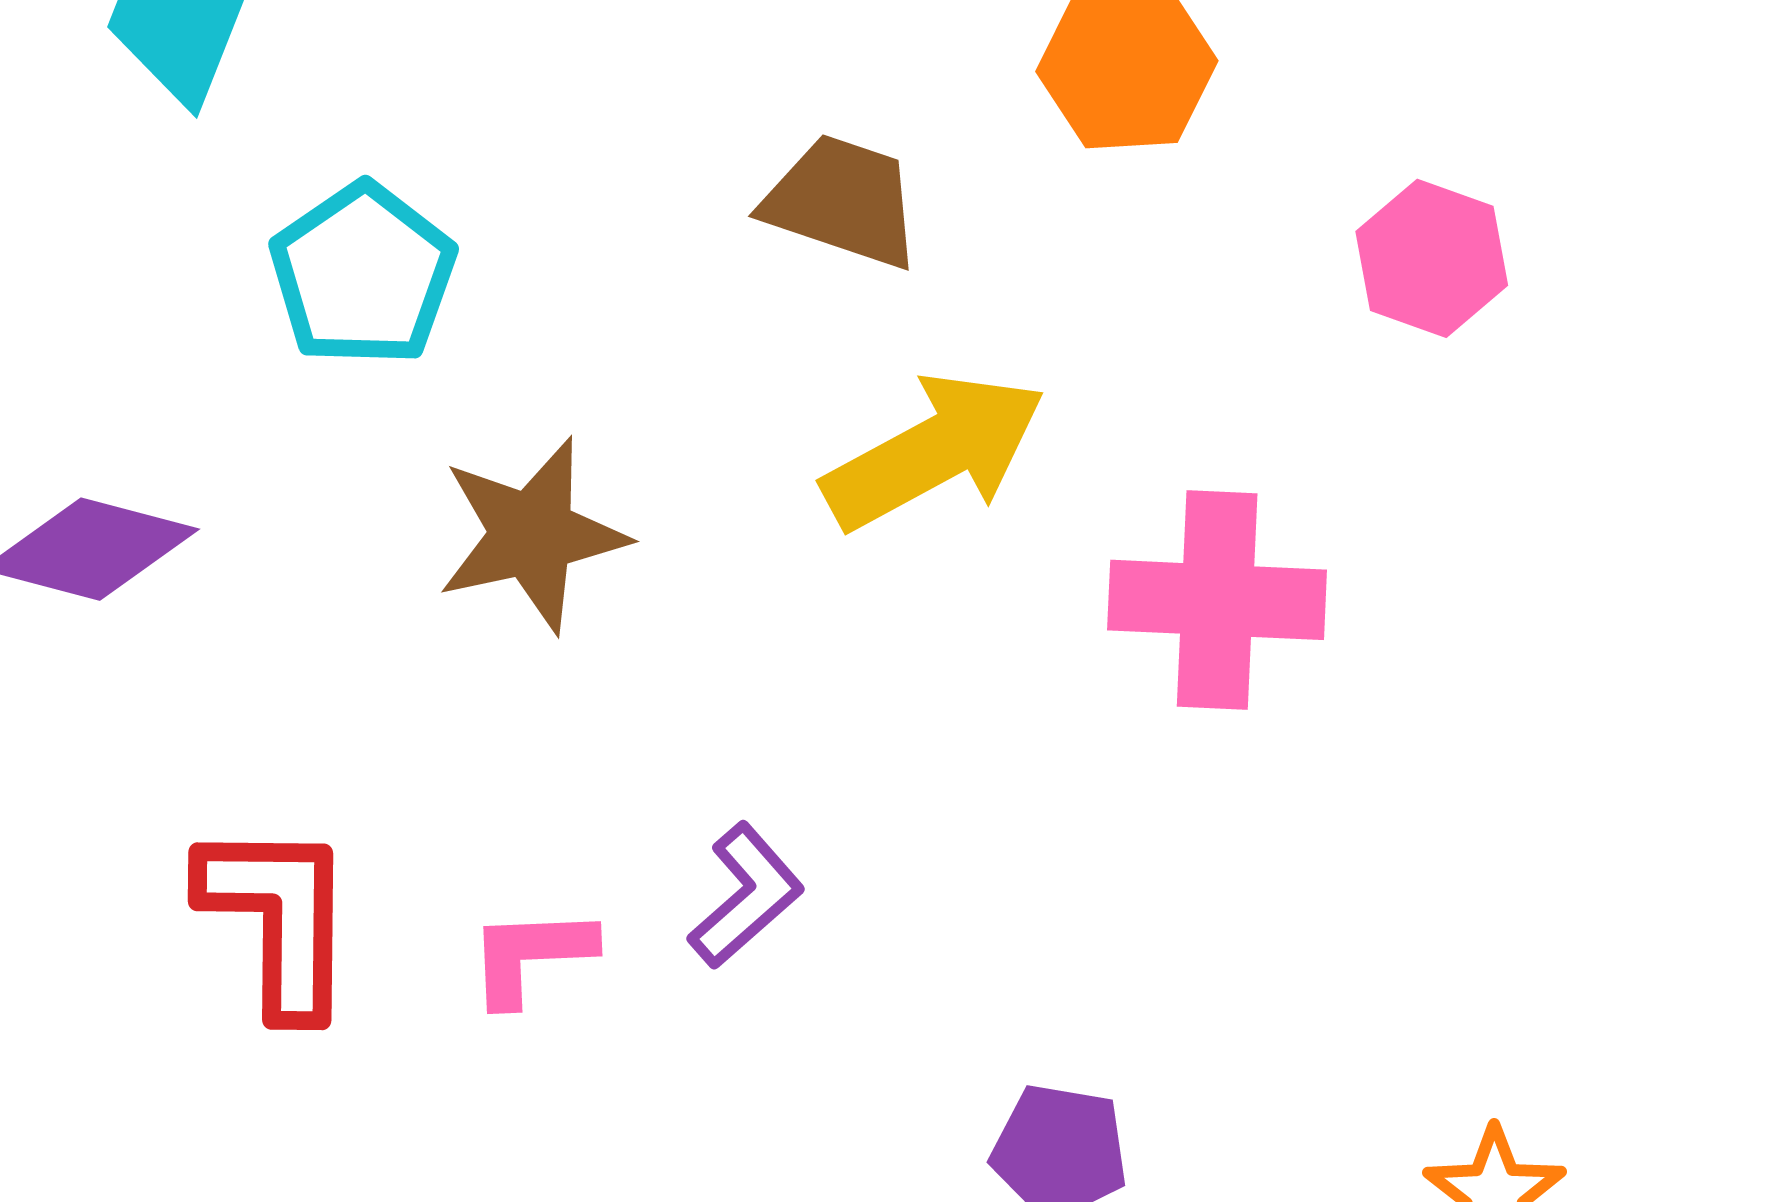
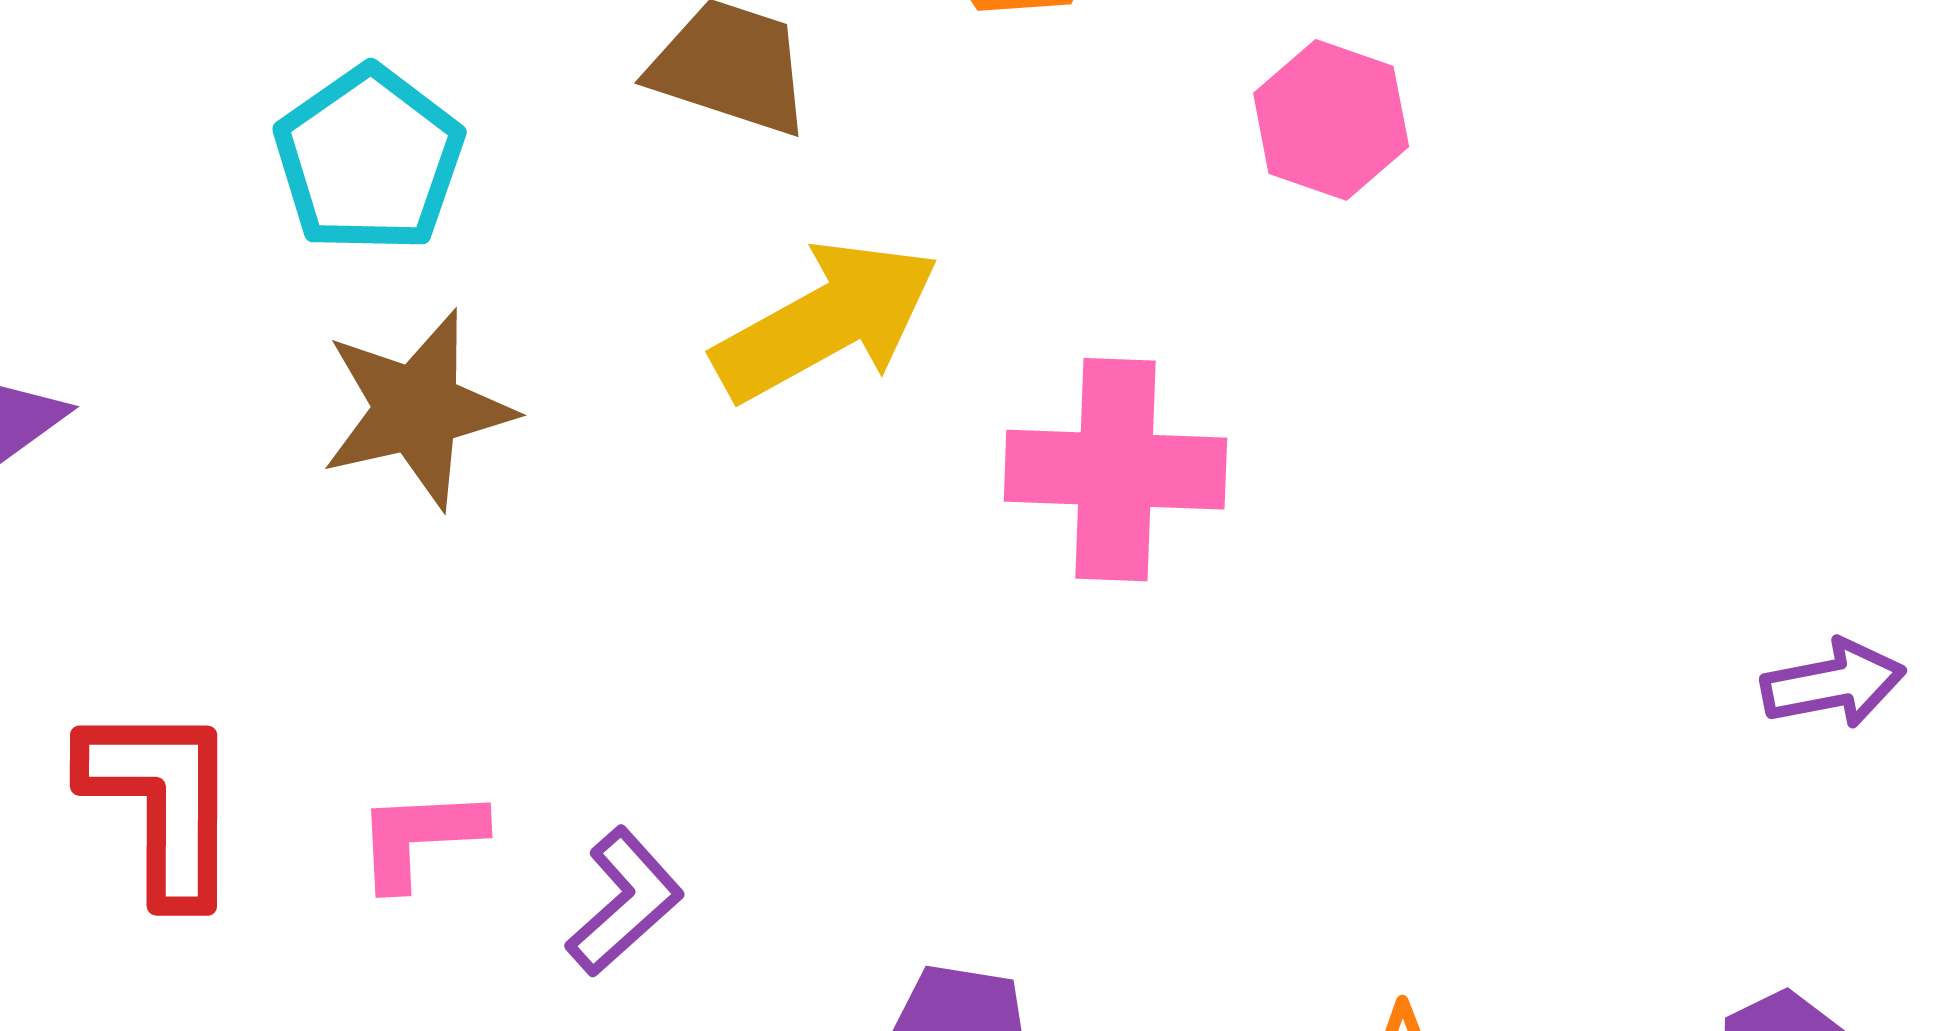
cyan pentagon: (363, 275) -> (369, 159), moved
purple L-shape: (746, 896) -> (625, 902), moved

